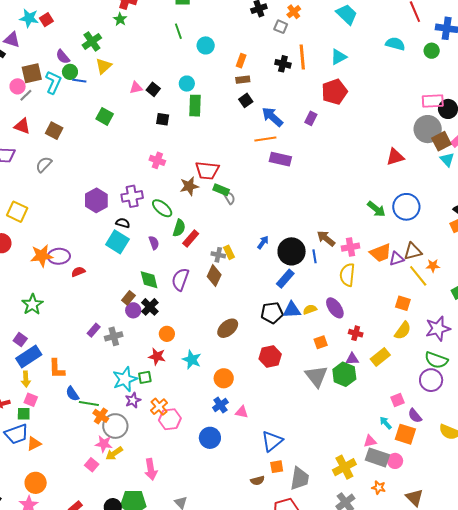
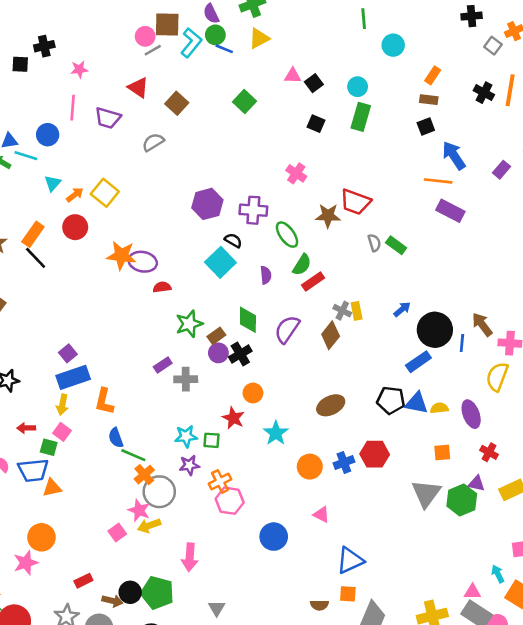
green rectangle: (221, 190) -> (396, 245), moved
green star: (32, 304) -> (189, 324), moved
cyan star: (125, 379) -> (186, 436), size x0.7
blue cross: (220, 405) -> (344, 463), moved

